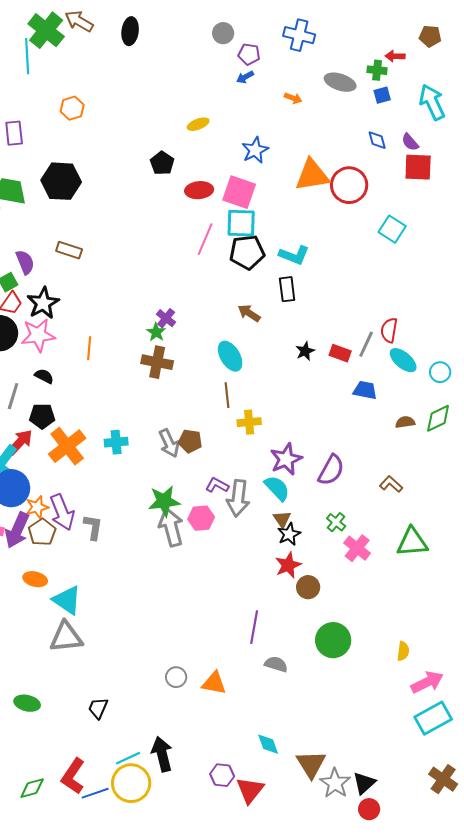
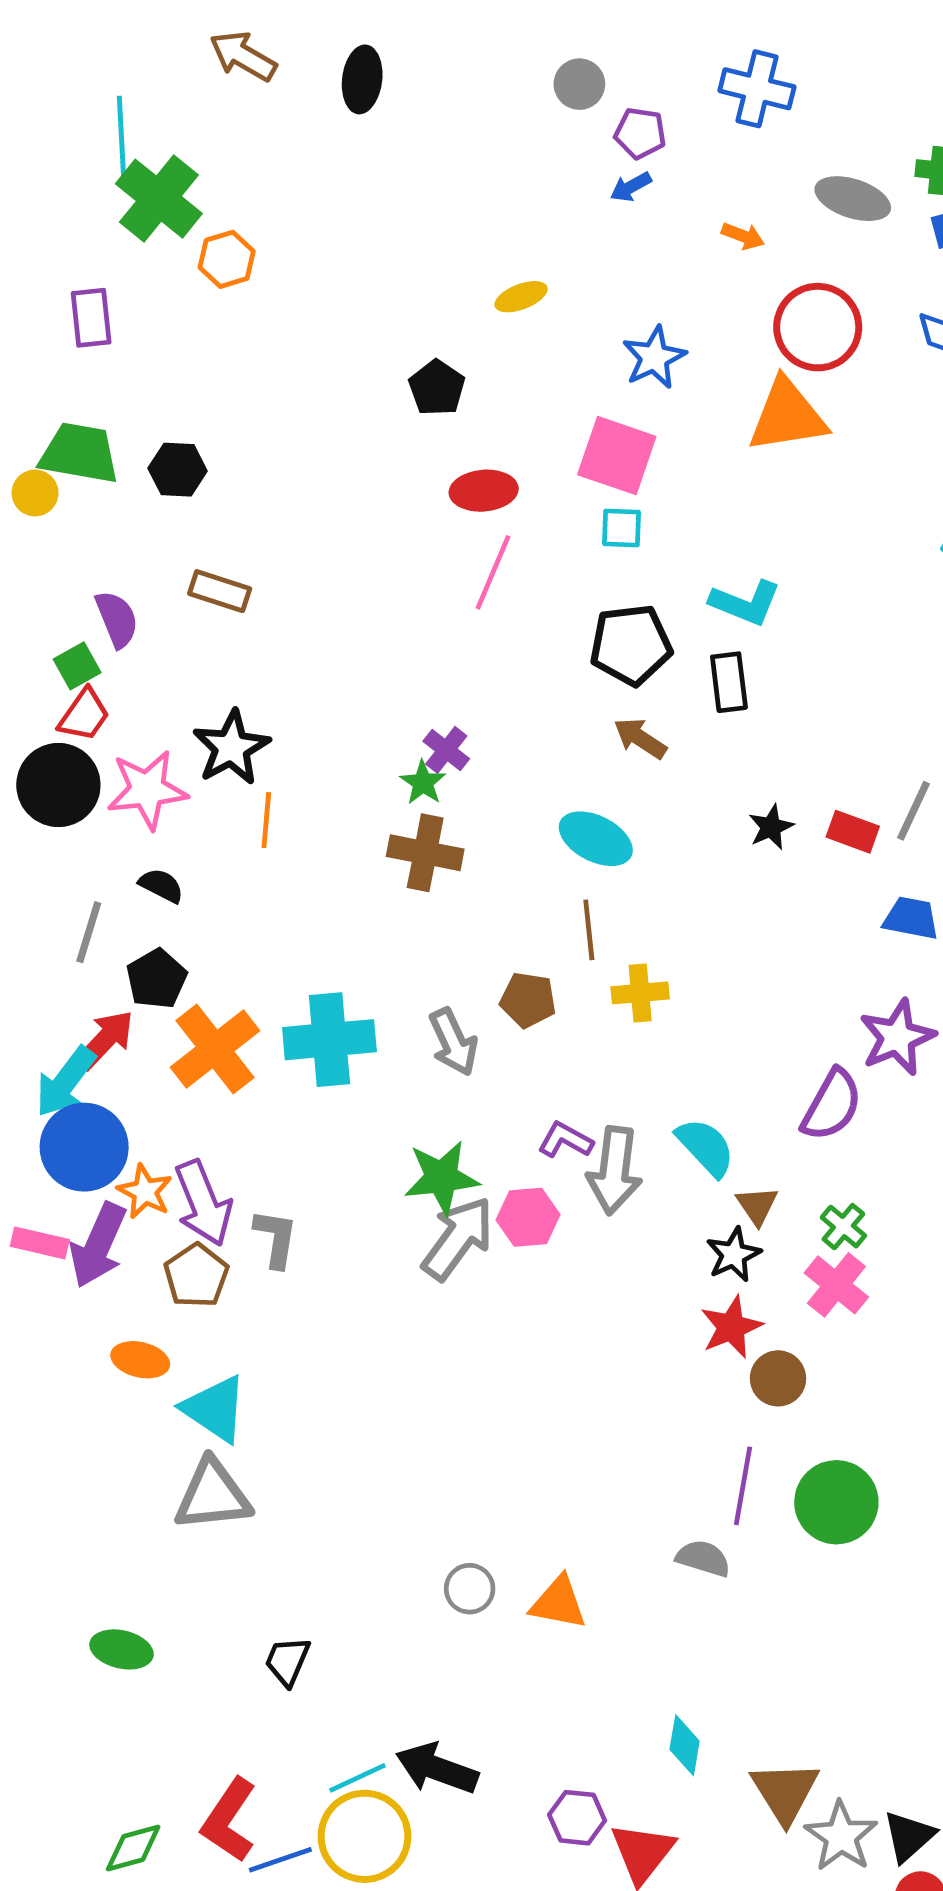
green cross: (46, 30) -> (159, 199), moved
black hexagon: (61, 181) -> (178, 470), moved, size x0.6
red circle: (349, 185) -> (818, 327), moved
red ellipse: (199, 190) -> (484, 491), moved
cyan square: (241, 223) -> (621, 528), size x0.6
pink line: (205, 239) -> (493, 572), moved
black pentagon: (247, 252) -> (631, 645), moved
black star: (43, 303) -> (231, 748), moved
cyan ellipse: (230, 356) -> (596, 839), turned -32
black pentagon: (42, 416) -> (157, 979), turned -30
brown pentagon: (190, 441) -> (528, 1000), moved
cyan cross: (116, 442) -> (329, 1040), size x1.6
purple star: (286, 459) -> (897, 1037), moved
orange star: (37, 507) -> (145, 1192), turned -30
brown triangle: (282, 519) -> (757, 1206), moved
gray arrow: (171, 527) -> (458, 1238), turned 51
brown pentagon: (42, 532) -> (196, 1276), moved
pink cross: (357, 548) -> (836, 1285), moved
purple line: (254, 627) -> (743, 1486), moved
cyan diamond: (268, 744) -> (685, 1745), turned 30
black arrow: (162, 754) -> (437, 1769), turned -56

